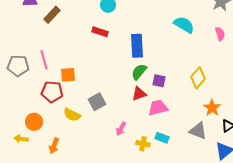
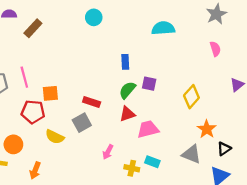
cyan semicircle: (184, 25) -> (163, 28), moved, turned -35
red rectangle: (100, 32) -> (92, 102), moved
blue rectangle: (137, 46) -> (125, 62), size x0.6
purple square: (159, 81) -> (149, 84), moved

